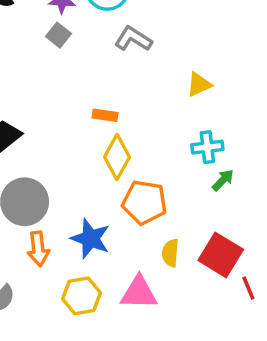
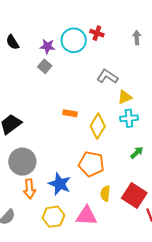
gray L-shape: (133, 39) -> (107, 76), moved
cyan cross: (207, 147) -> (129, 118), moved
yellow diamond: (117, 157) -> (98, 126), moved

